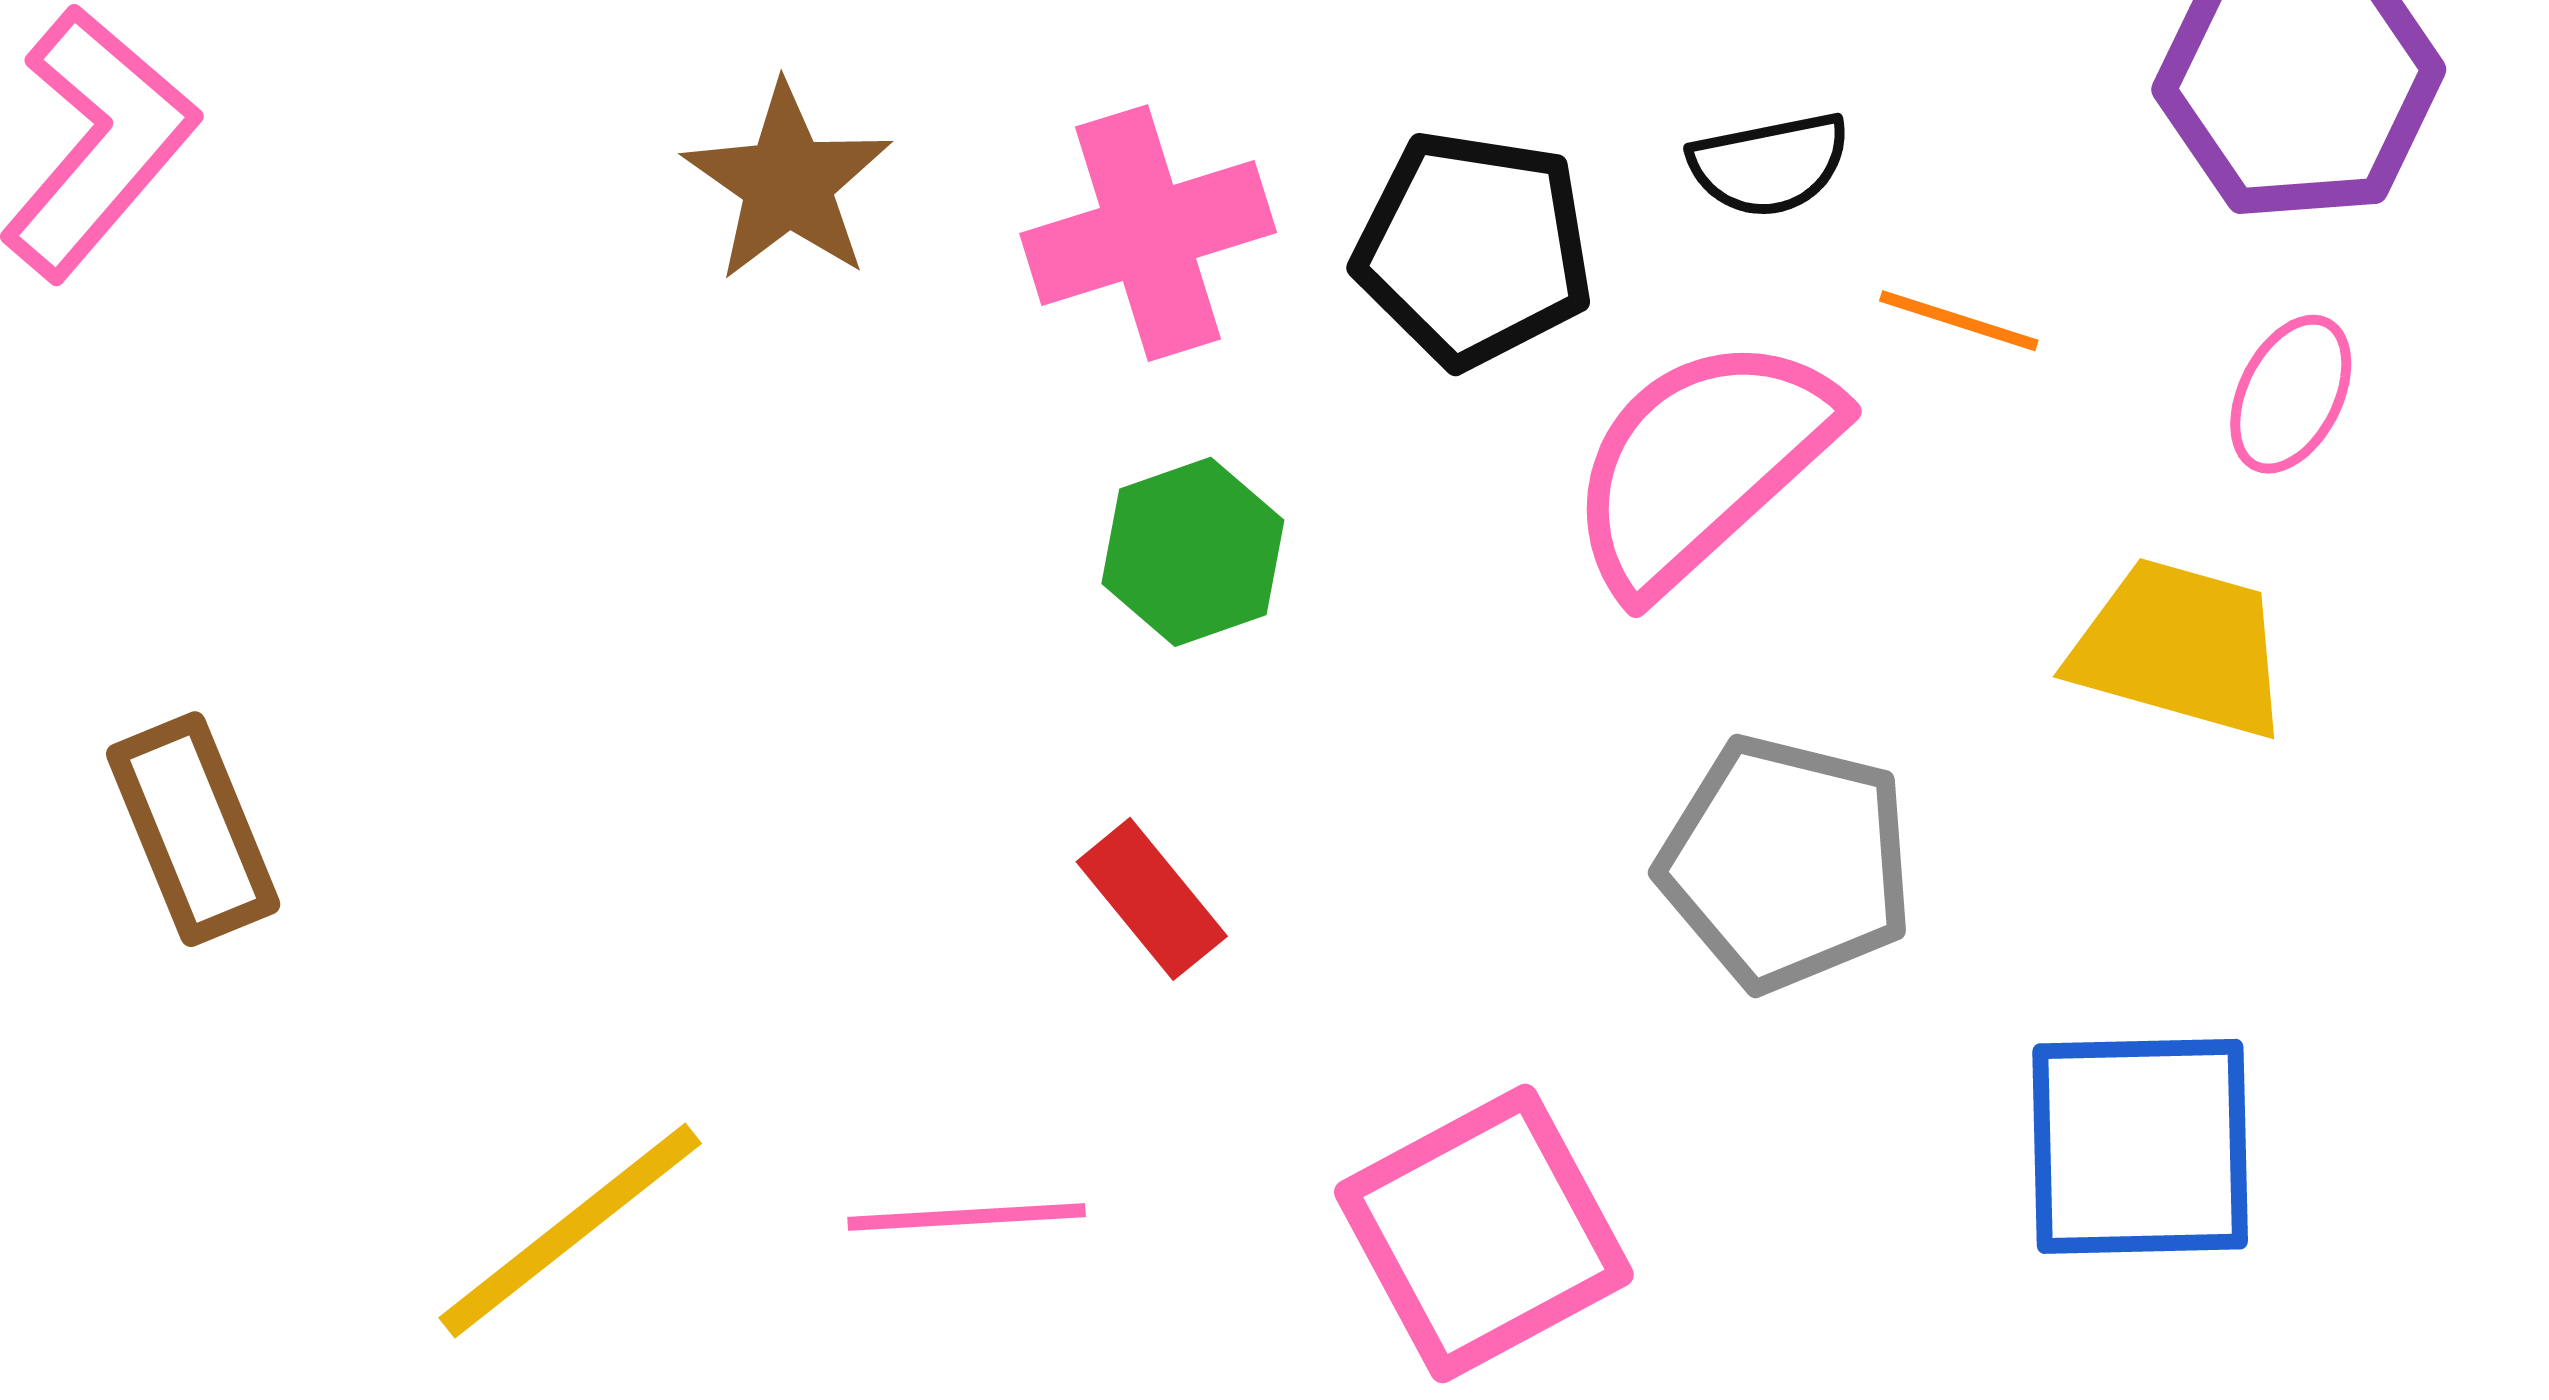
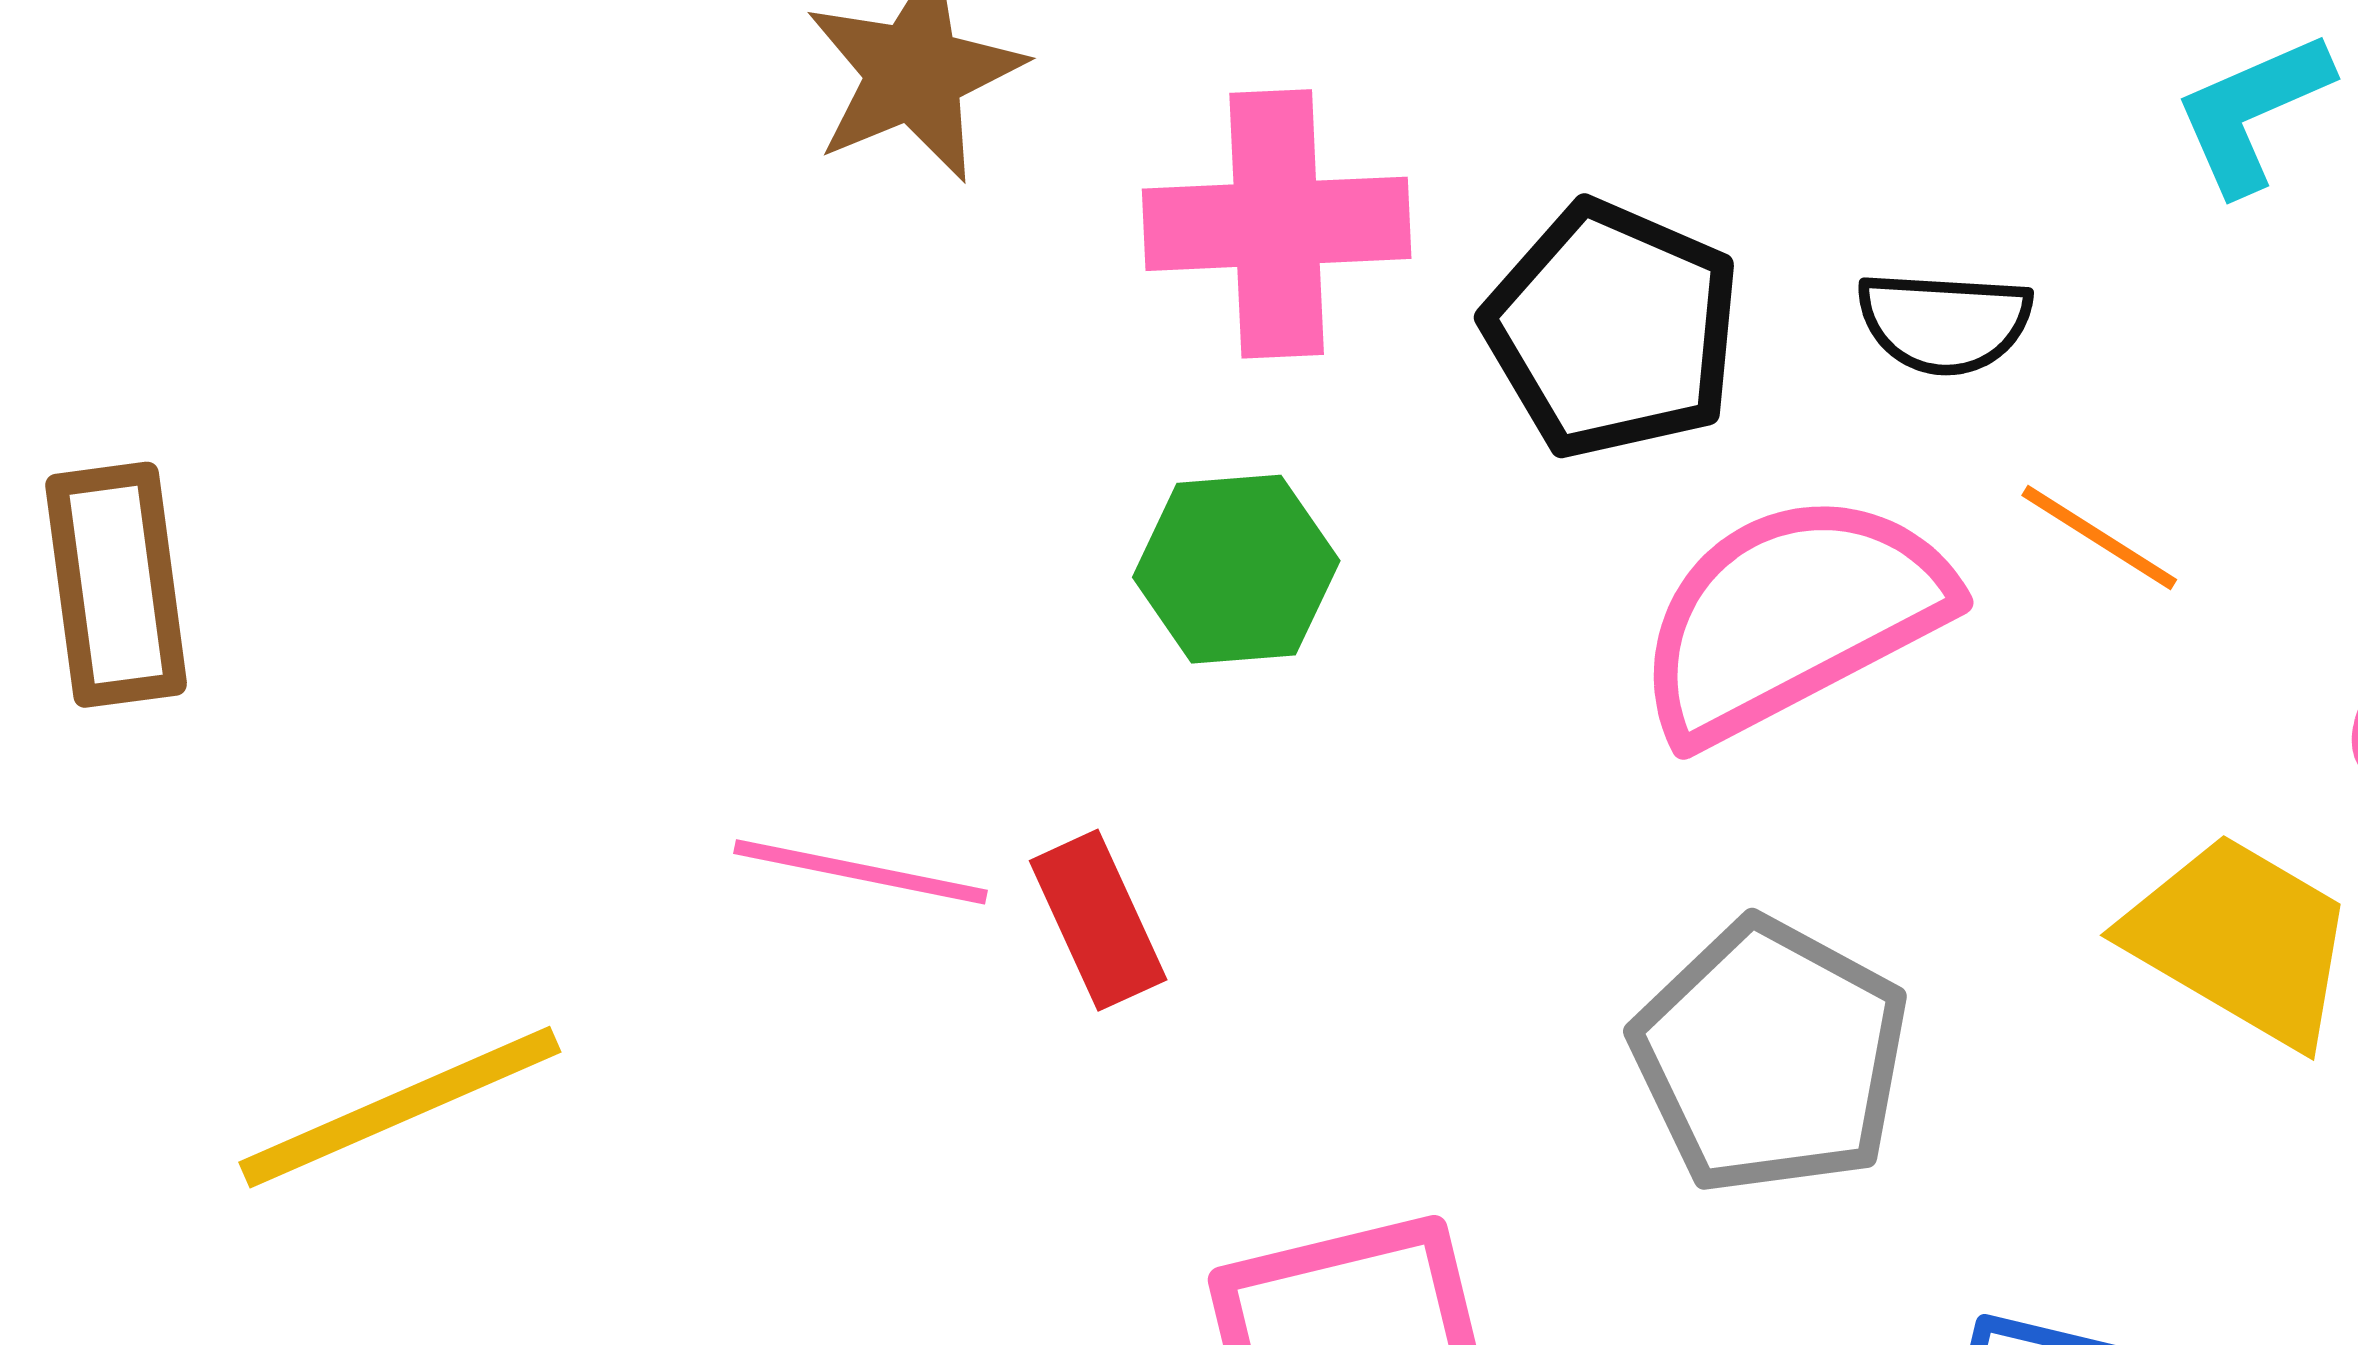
pink line: (967, 1217) -> (860, 872), moved

